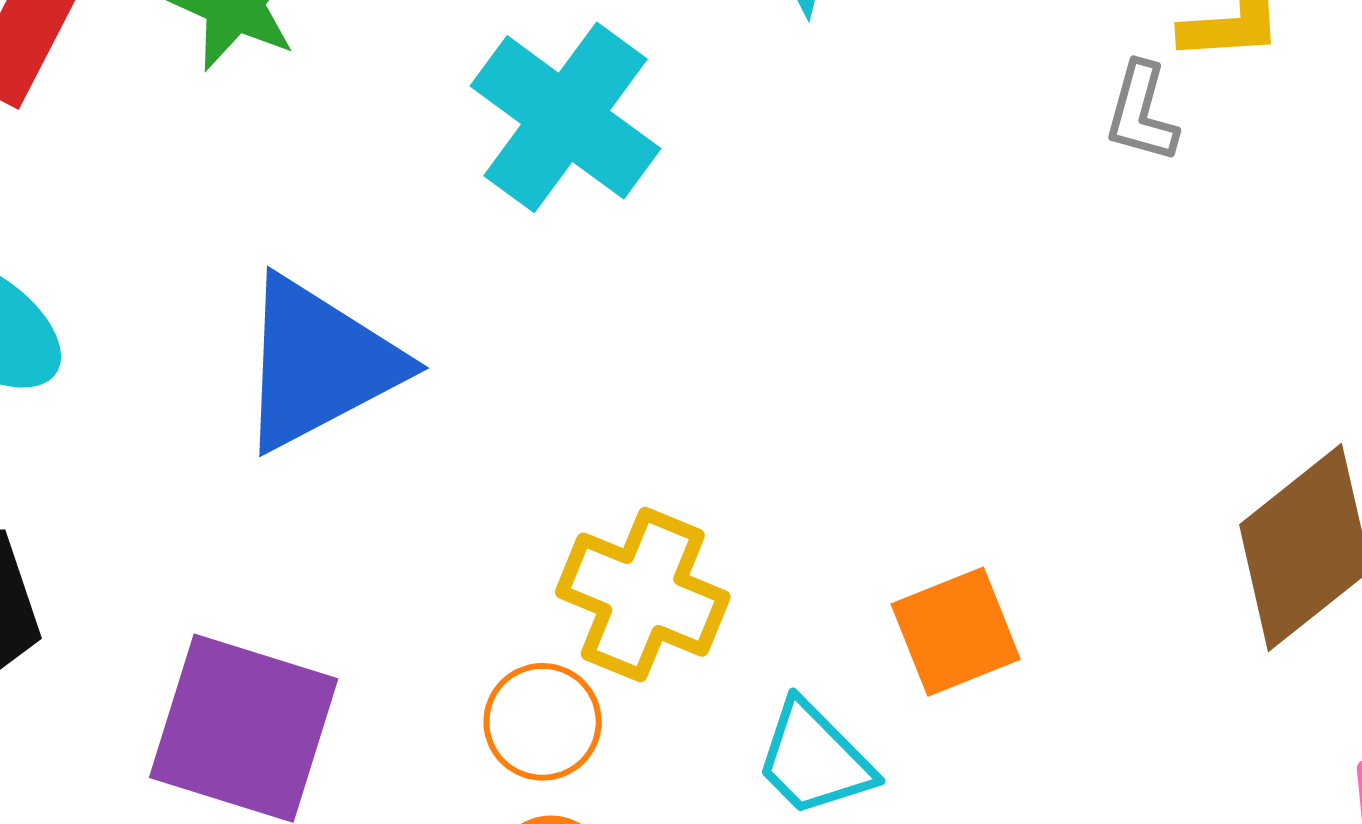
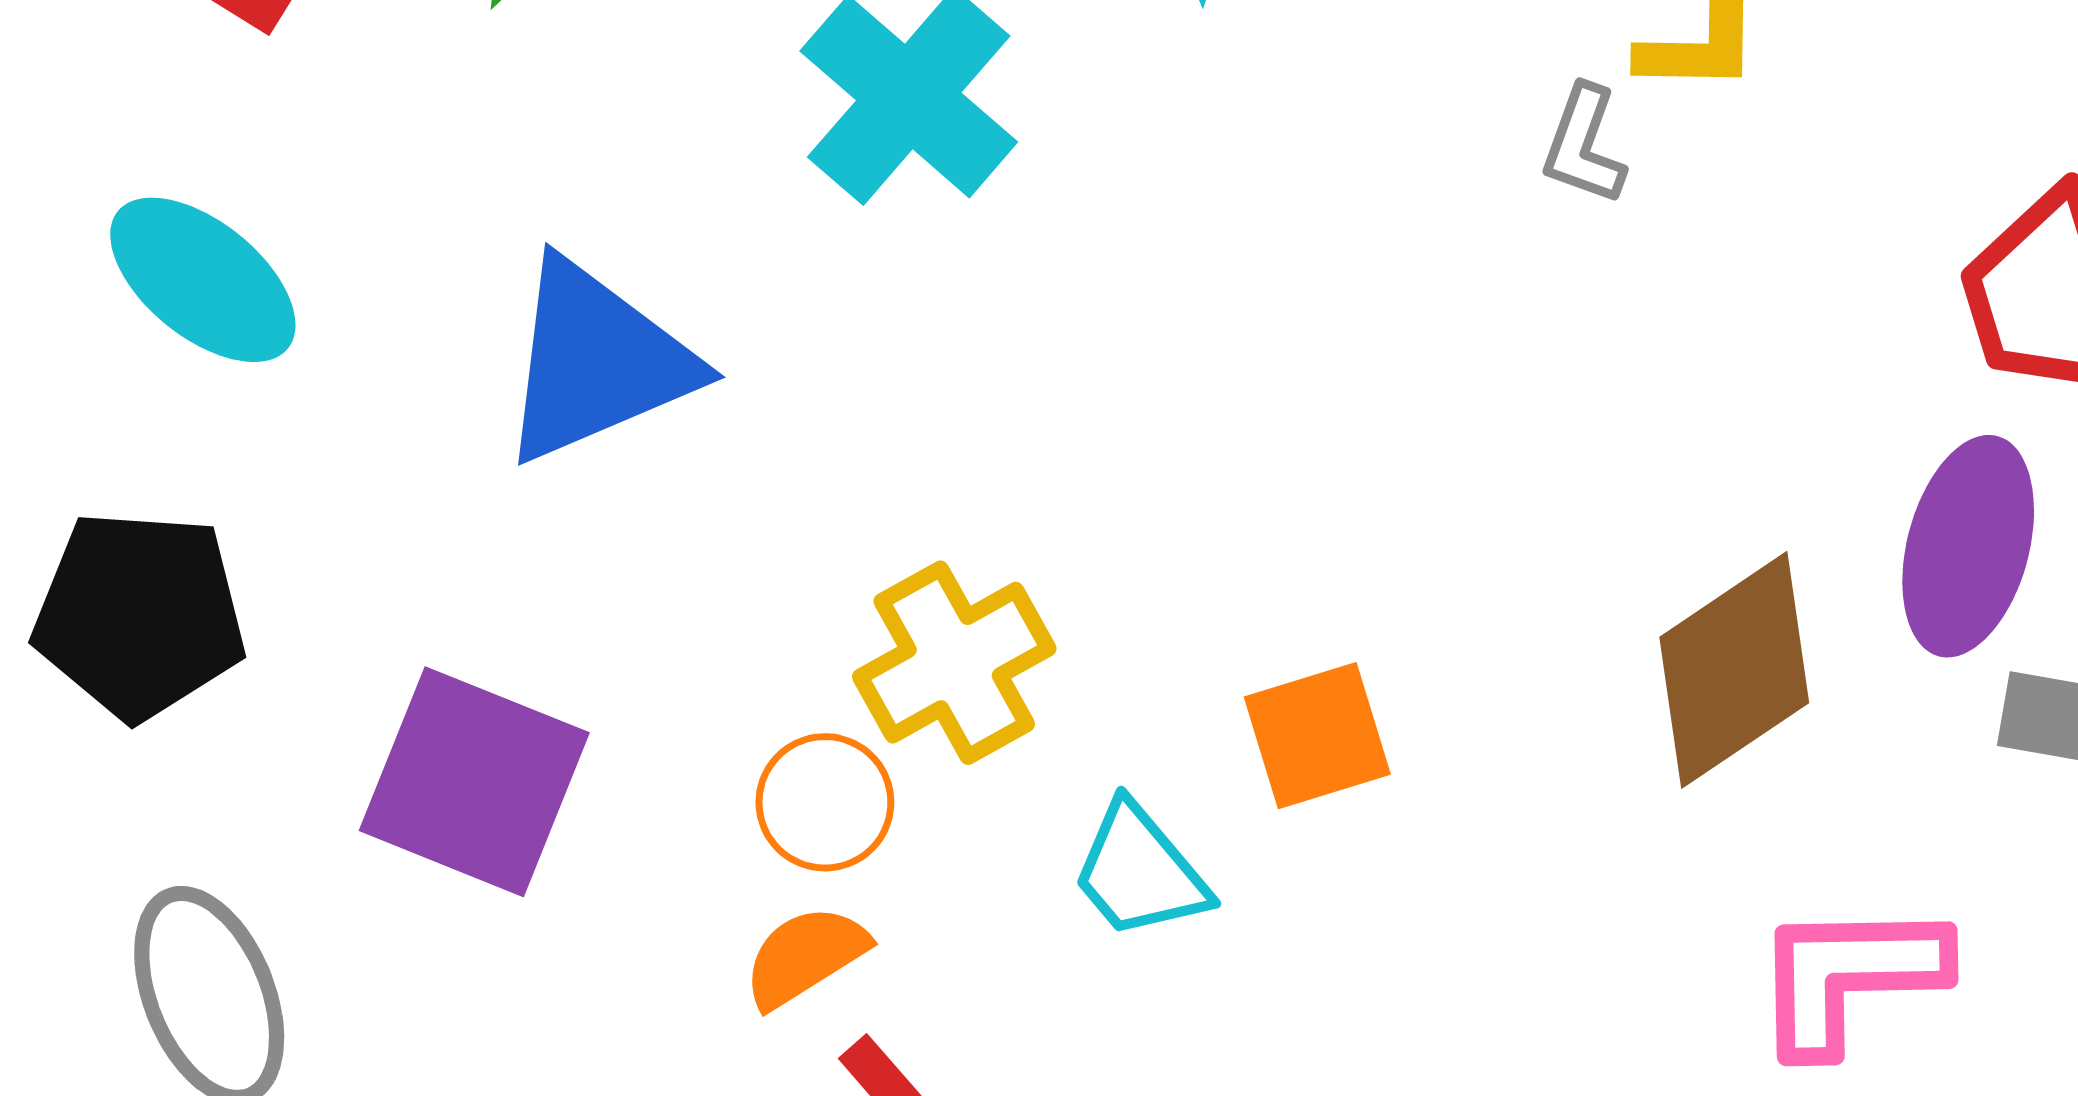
yellow cross: (643, 595) -> (954, 663), turned 34

